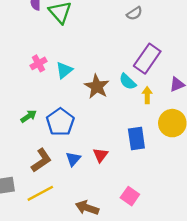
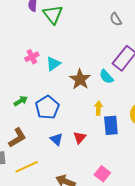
gray semicircle: (134, 13) -> (116, 19), turned 88
yellow arrow: (147, 95) -> (98, 108), moved
blue triangle: (73, 159) -> (56, 139), turned -32
brown L-shape: (41, 160) -> (17, 138), moved

